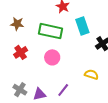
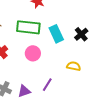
cyan rectangle: (82, 26) -> (56, 34), moved

